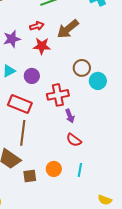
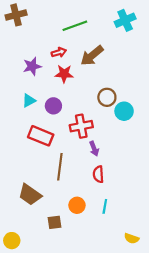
brown line: (23, 133) -> (60, 167), moved
red semicircle: (74, 140) -> (98, 174), turned 49
brown square: (30, 176) -> (55, 222), moved

